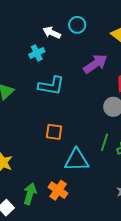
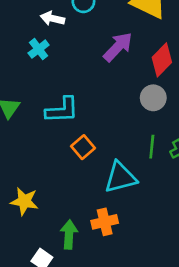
cyan L-shape: (51, 86) -> (62, 110), moved
orange square: (54, 132) -> (83, 147), turned -36
orange cross: (58, 190) -> (105, 222), turned -36

